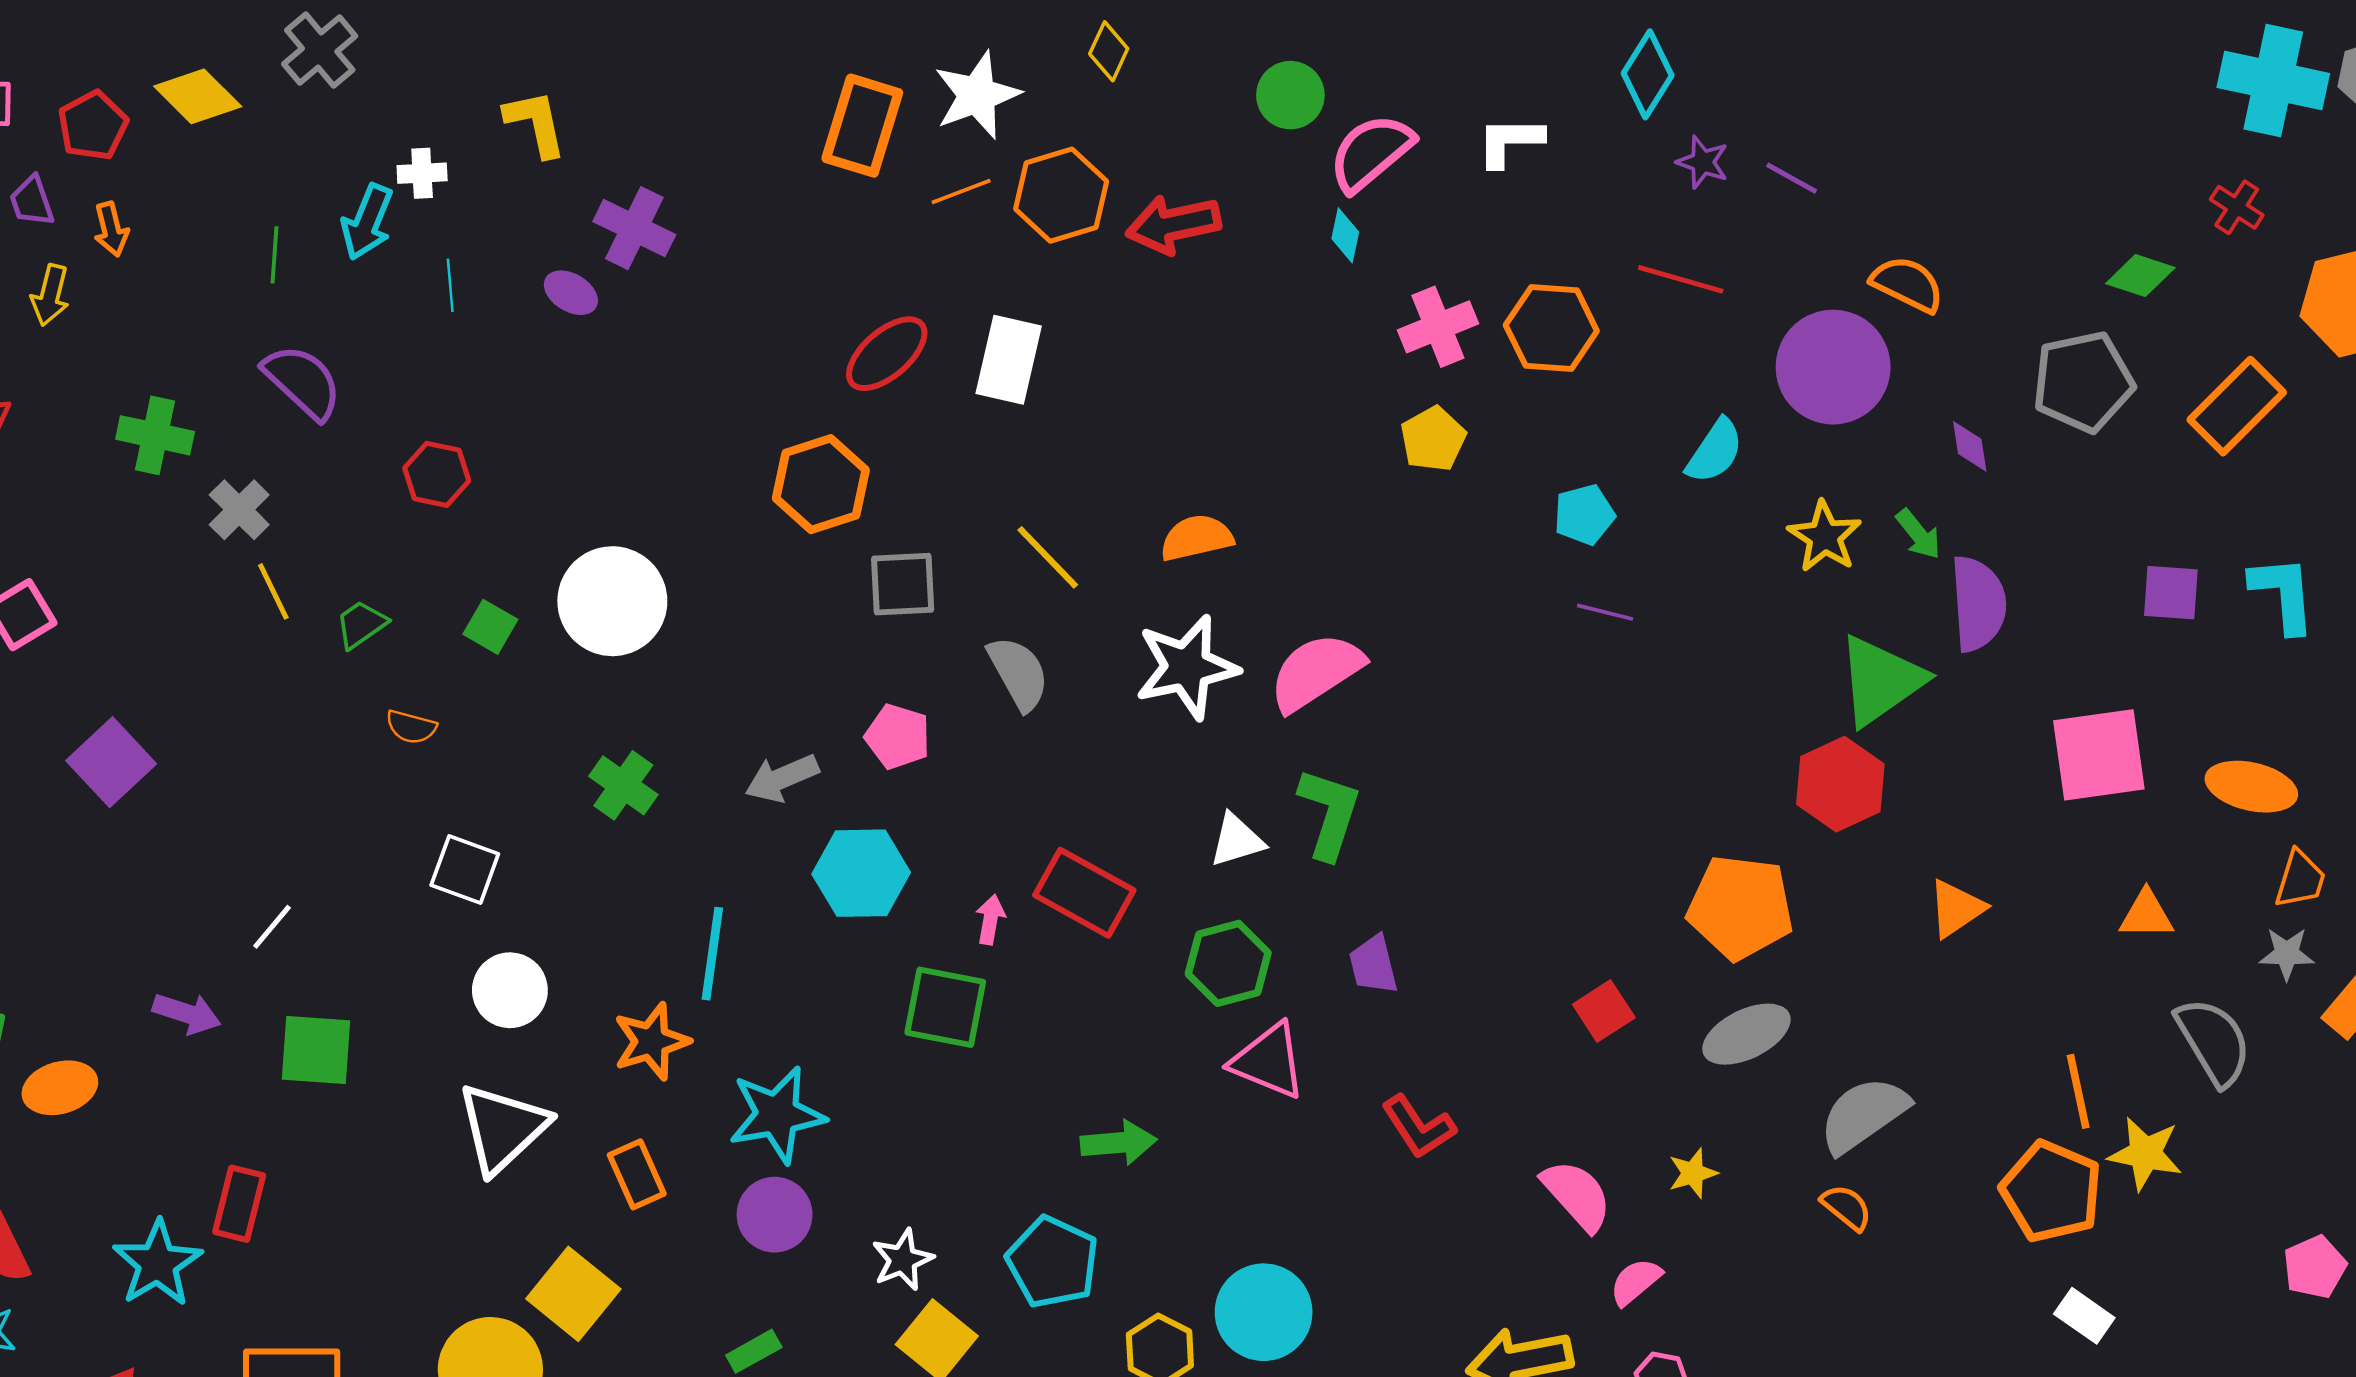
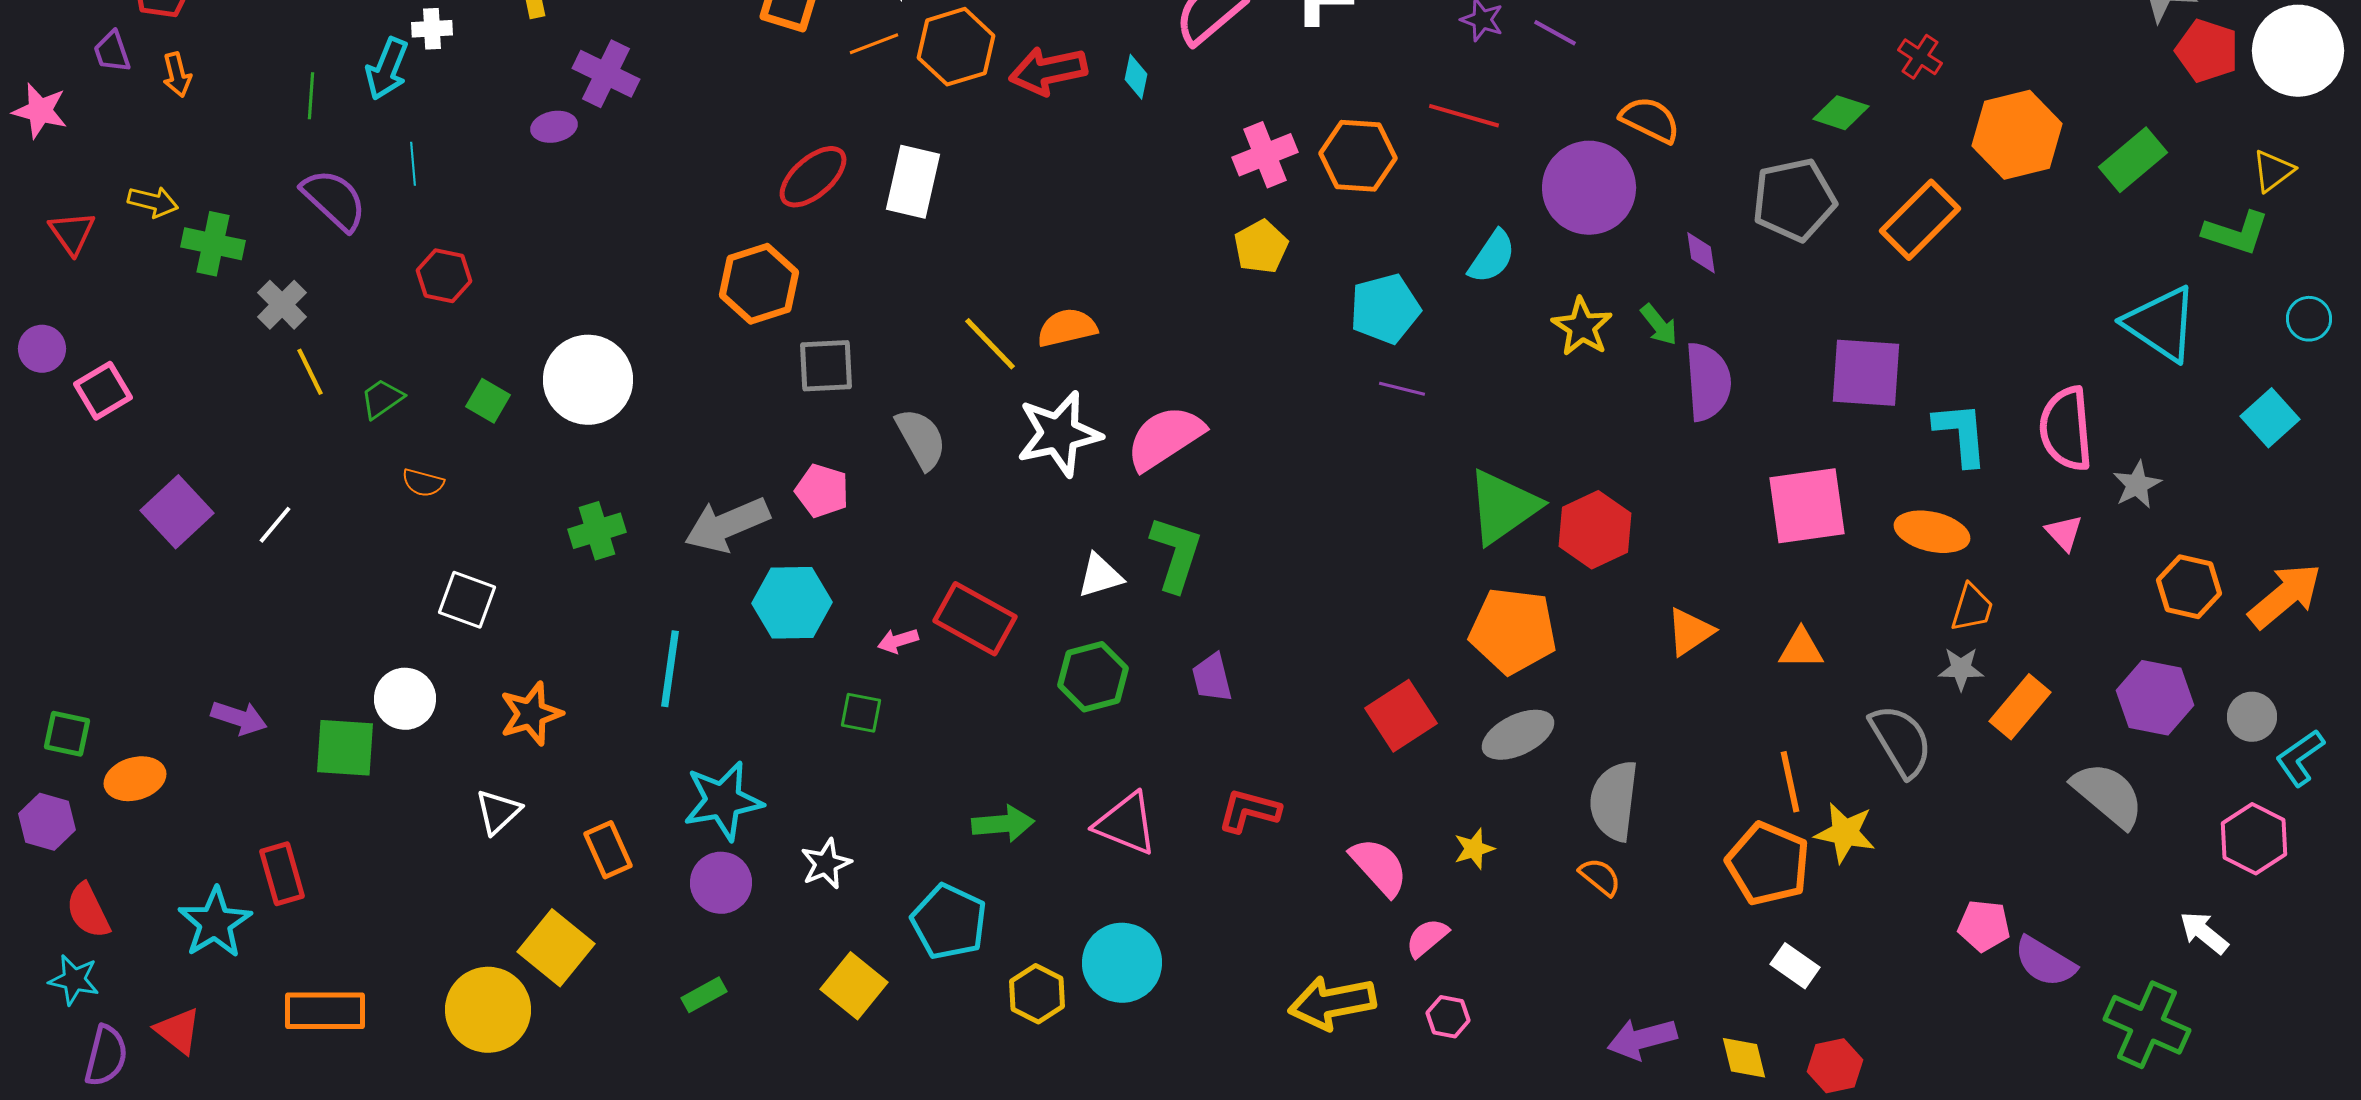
cyan diamond: (1345, 235) -> (1136, 77), moved
cyan line: (450, 285) -> (413, 164), moved
purple ellipse: (571, 293) -> (554, 127), turned -42
yellow arrow: (50, 295) -> (153, 202), moved, turned -90
cyan pentagon: (1584, 515) -> (1385, 309), size x1.4
yellow line: (1048, 557) -> (990, 344), moved
purple square: (2171, 593) -> (1866, 373), size x1.5
cyan L-shape: (2283, 594) -> (1961, 434), moved
green triangle: (1881, 680) -> (1503, 507), moved
gray arrow: (782, 778) -> (727, 525), size x1.4
green cross: (623, 785) -> (597, 531), turned 38
orange triangle: (2146, 915) -> (1801, 649), moved
pink arrow: (990, 919) -> (898, 641), turned -117
white line: (272, 927) -> (275, 525), moved
white circle: (510, 990) -> (405, 699), moved
green square: (945, 1007) -> (861, 713), size x0.6
red square: (1604, 1011) -> (1401, 716), size x1.4
orange star: (651, 1041) -> (531, 714), moved
pink triangle: (1268, 1061) -> (1126, 824), moved
gray semicircle: (1864, 1115) -> (1614, 801), turned -48
red L-shape: (1418, 1127) -> (1249, 811), turned 138
white triangle: (503, 1128) -> (498, 812), size x0.6
red rectangle: (239, 1204) -> (282, 874), turned -30
white star: (903, 1260) -> (826, 864), moved
pink pentagon: (2315, 1267) -> (1984, 926), turned 30

